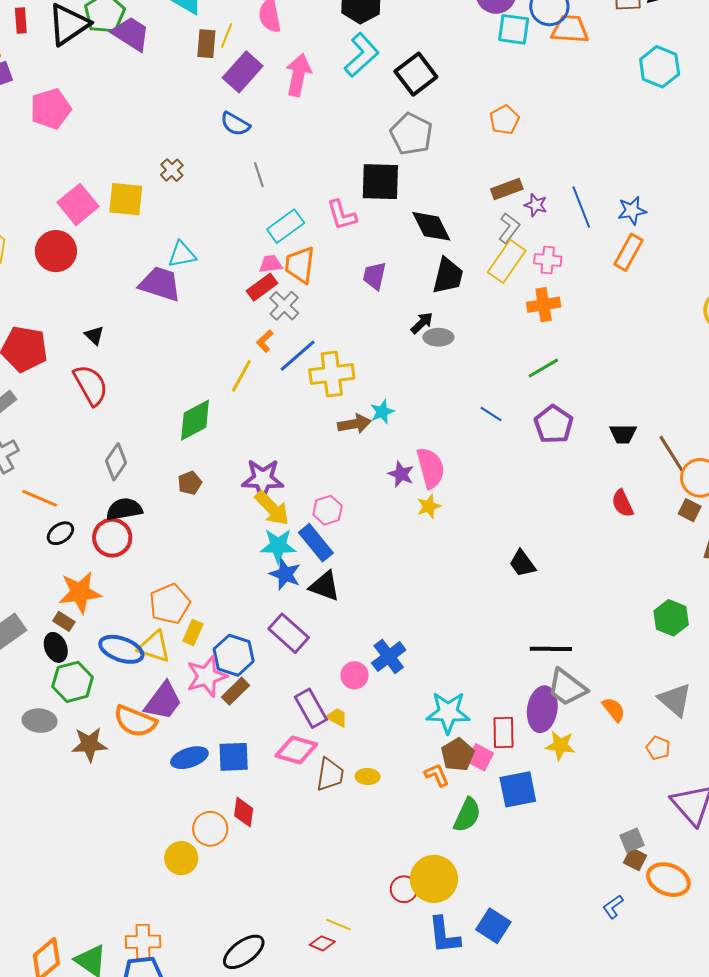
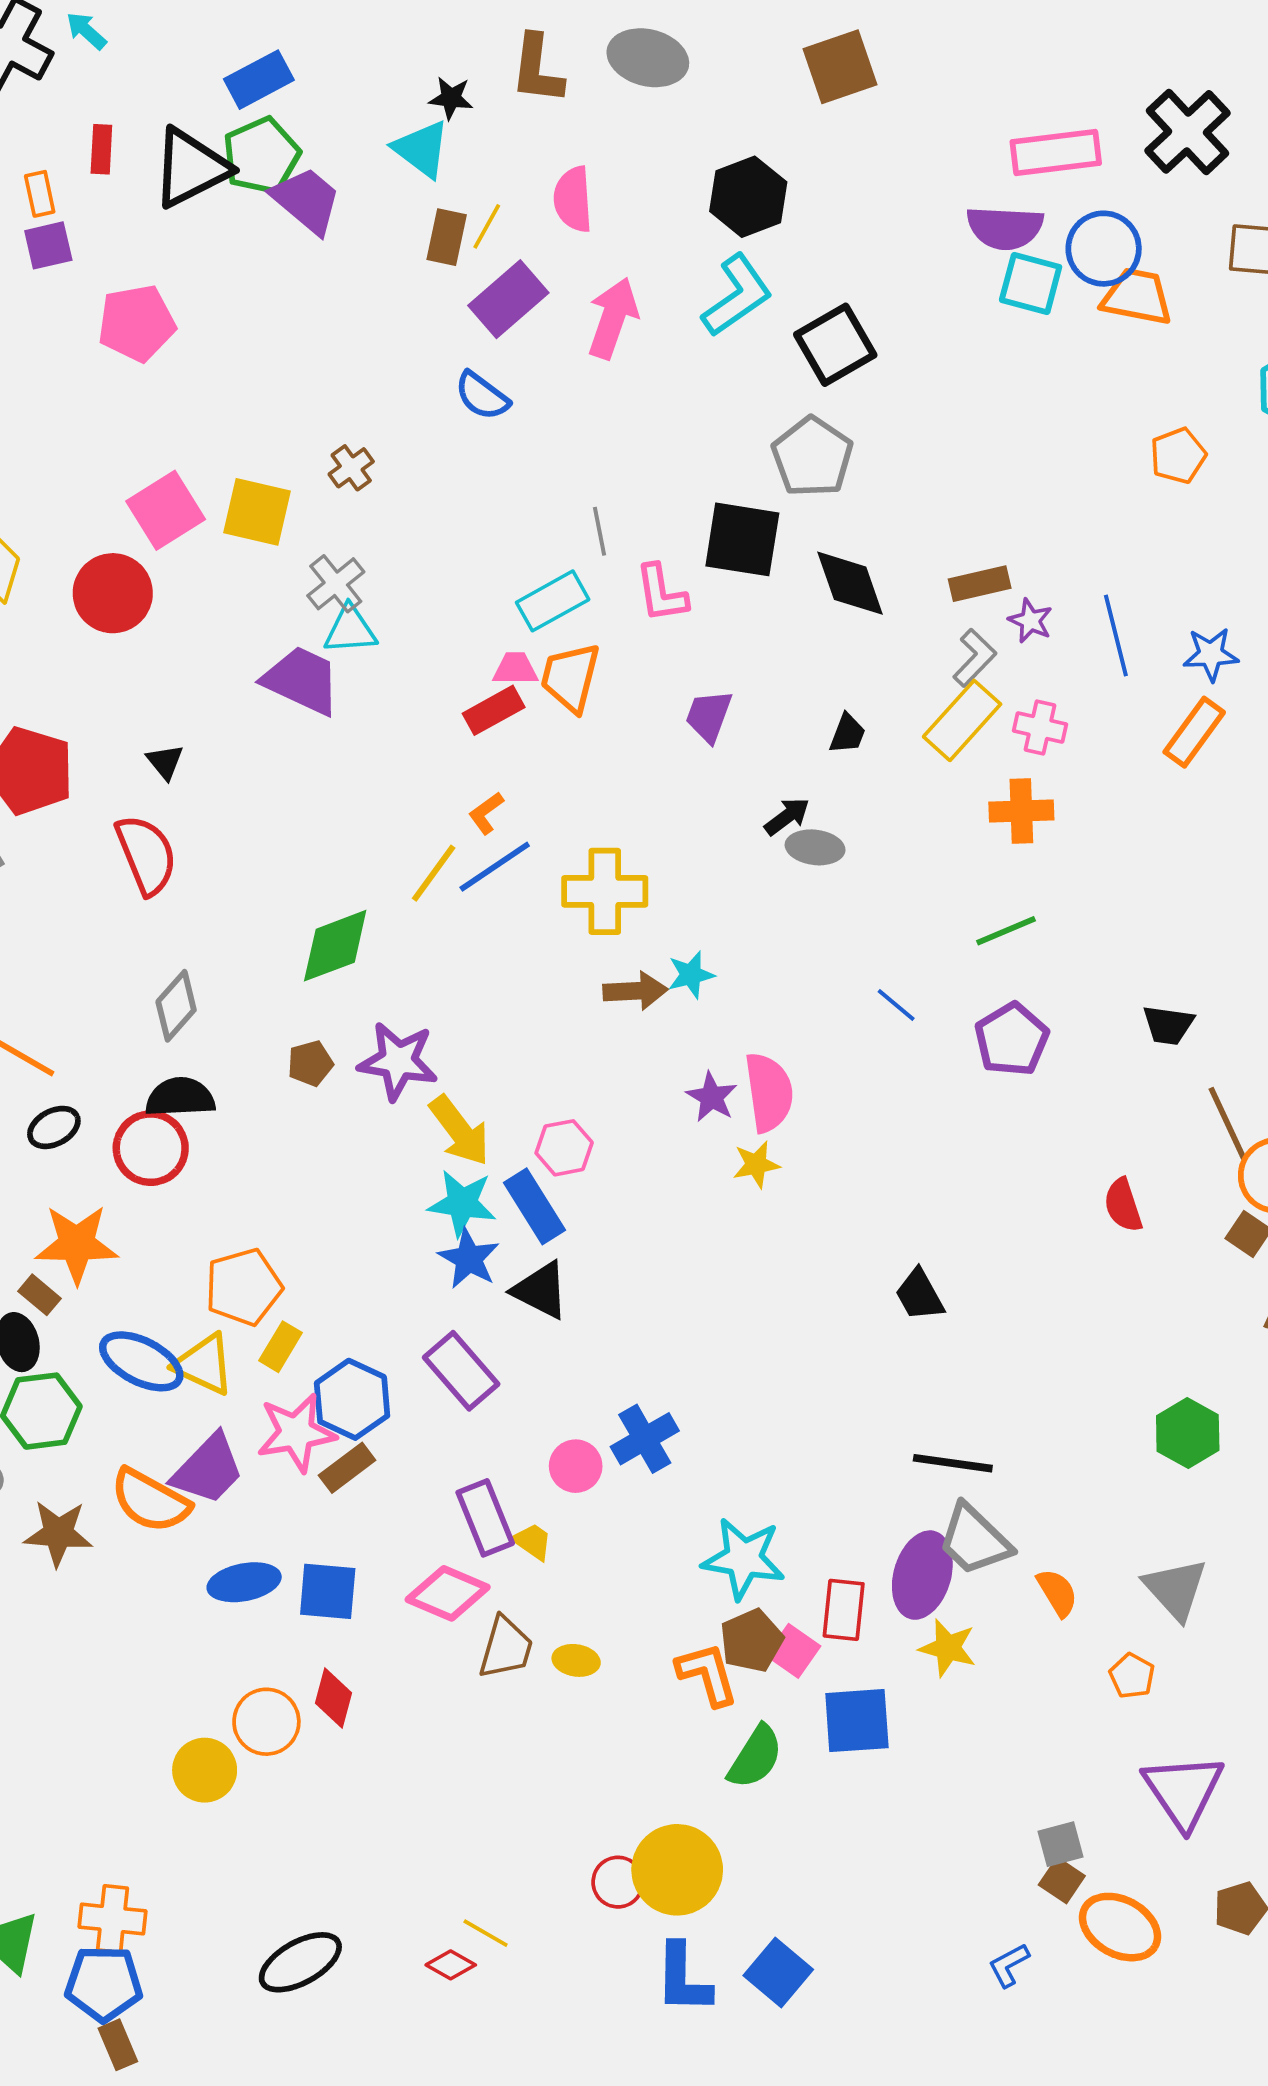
orange pentagon: (504, 120) -> (1178, 456), moved
gray line: (259, 175) -> (600, 531), moved
black diamond: (431, 226) -> (850, 583), moved
black trapezoid: (448, 276) -> (847, 734), size x0.6
gray cross: (284, 306) -> (336, 584), moved
blue line: (298, 356) -> (495, 867), moved
black trapezoid: (623, 434) -> (1168, 1025), moved
purple star: (263, 479) -> (398, 1061), moved
orange L-shape: (437, 775) -> (707, 1674), size x1.4

